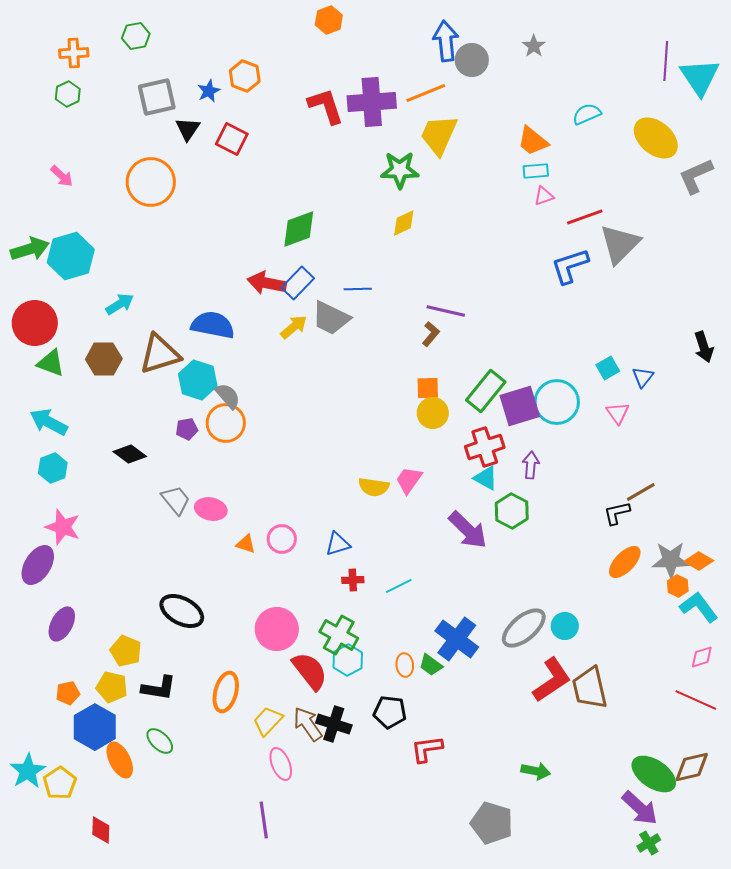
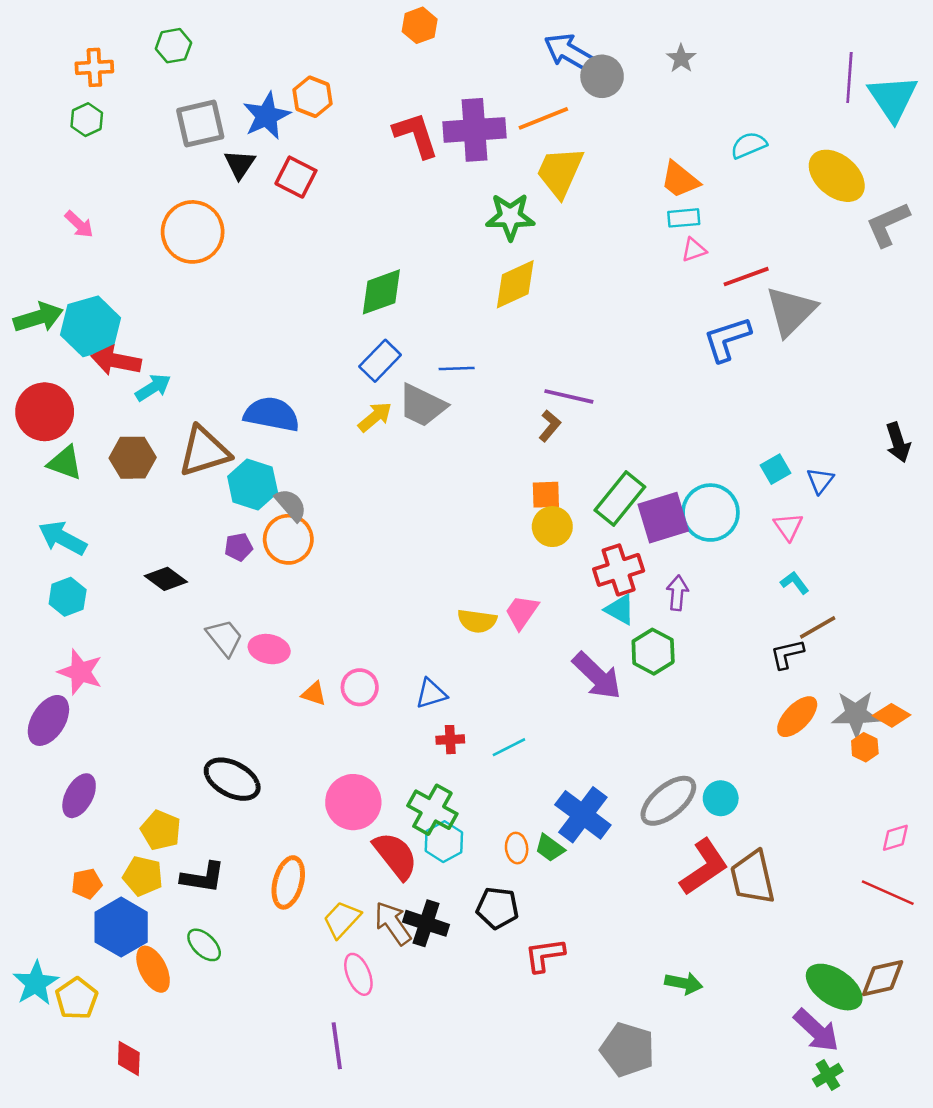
blue arrow: (446, 41) -> (569, 52), turned -54
blue star: (209, 91) -> (267, 116), size x1.6
yellow diamond: (404, 223) -> (515, 284), size x1.5
red arrow: (267, 283) -> (116, 361), moved
cyan L-shape: (699, 607) -> (795, 583), moved, size x0.6

